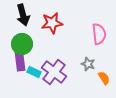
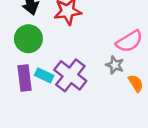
pink semicircle: (99, 34) -> (129, 41), moved, turned 65
purple rectangle: (20, 61) -> (24, 78), moved

